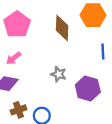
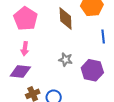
pink arrow: (14, 58) -> (25, 49), turned -40

